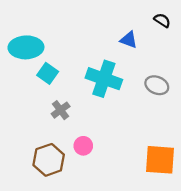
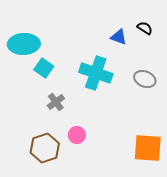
black semicircle: (162, 20) -> (145, 28), moved

